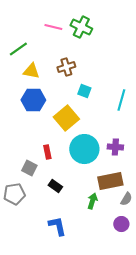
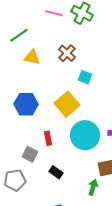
brown cross: (66, 67) -> (67, 53), turned -30
blue hexagon: (33, 100) -> (26, 104), moved

